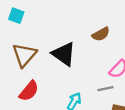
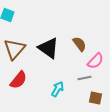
brown semicircle: (101, 34) -> (79, 44), moved, turned -98

